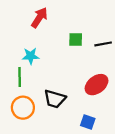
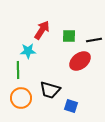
red arrow: (39, 18) -> (42, 30), moved
red ellipse: (97, 85) -> (80, 61), moved
blue square: (88, 122) -> (71, 106), moved

